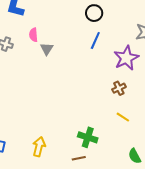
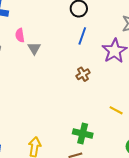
brown cross: (119, 88) -> (83, 74), moved

